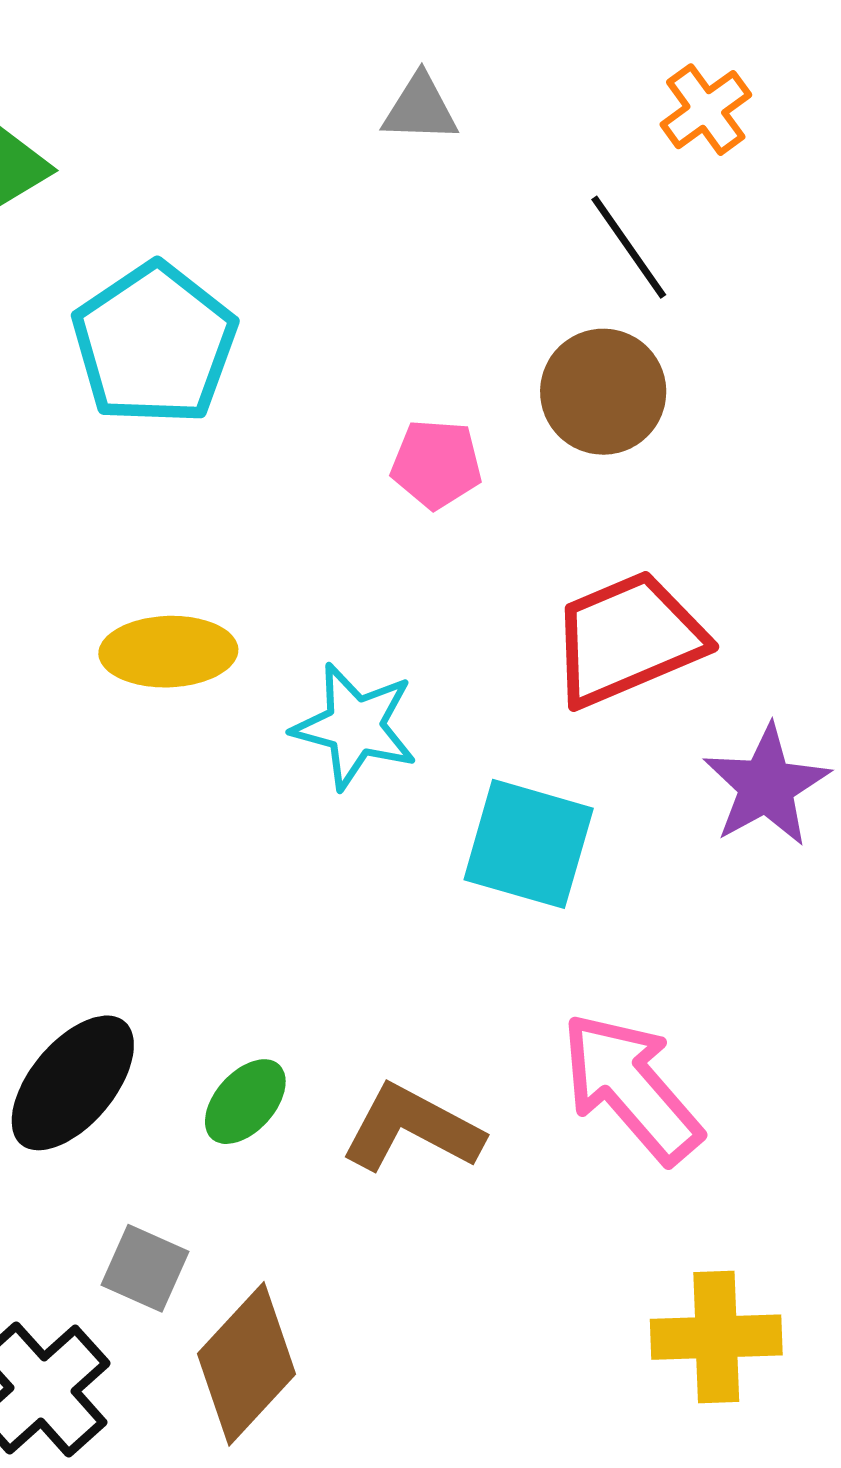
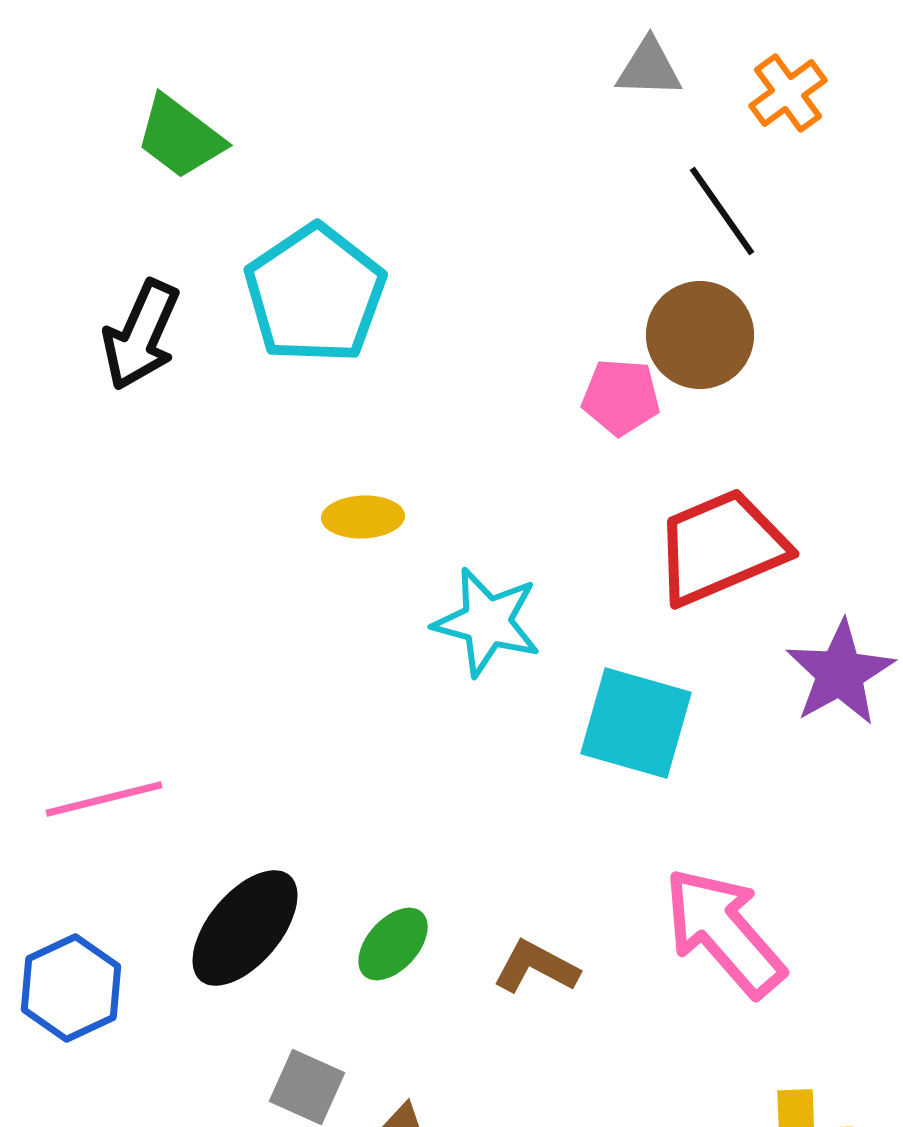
gray triangle: (420, 108) -> (649, 68), moved
pink pentagon: (436, 464) -> (621, 397), moved
yellow ellipse: (168, 652) -> (363, 517), moved, size x0.7
brown L-shape: (412, 1128) -> (536, 967), size x0.7

